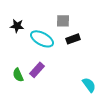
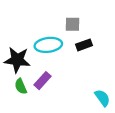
black star: (17, 26) -> (17, 60), moved, size x1.6
cyan ellipse: (42, 39) -> (48, 45), turned -35

